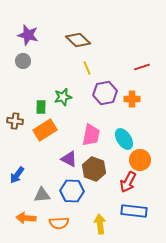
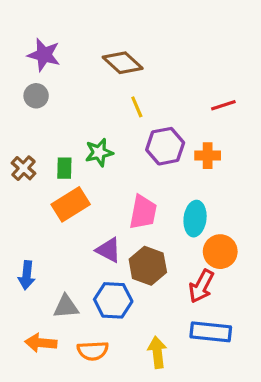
brown cross: (15, 121) -> (23, 168), moved, turned 35
cyan ellipse: (124, 139) -> (195, 219), turned 40
blue arrow: (17, 175) -> (27, 275), turned -30

